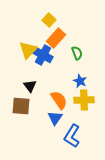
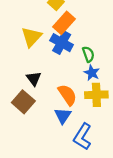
green semicircle: (77, 53) -> (88, 54), moved
blue cross: (43, 55) -> (62, 43), moved
brown square: (21, 106) -> (23, 102), turned 36

